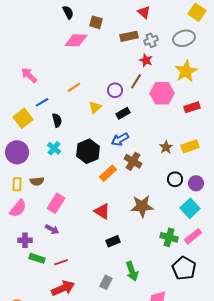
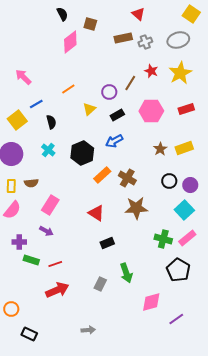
pink diamond: (76, 40) -> (70, 42), turned -40
red star: (146, 60) -> (151, 71), moved
pink hexagon: (162, 93) -> (151, 111), moved
brown cross: (133, 161) -> (127, 178), moved

